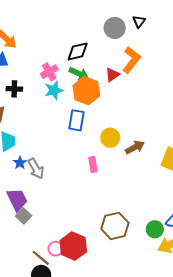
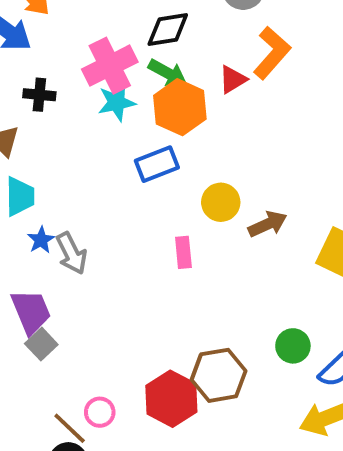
pink cross: (49, 72) -> (110, 66), size x1.5
blue rectangle: (76, 120) -> (157, 164), turned 55
green circle: (155, 229) -> (293, 346), moved
red hexagon: (73, 246) -> (171, 399), moved

